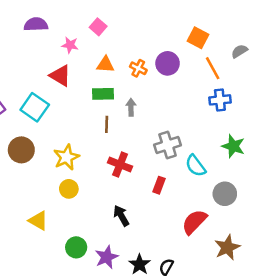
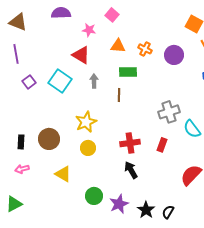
purple circle: (168, 63) -> (174, 55), moved
green rectangle: (103, 94) -> (128, 72), moved
gray arrow: (131, 107) -> (94, 81), moved
brown circle: (21, 150) -> (49, 139), moved
red cross: (120, 165) -> (130, 143), moved, turned -30

